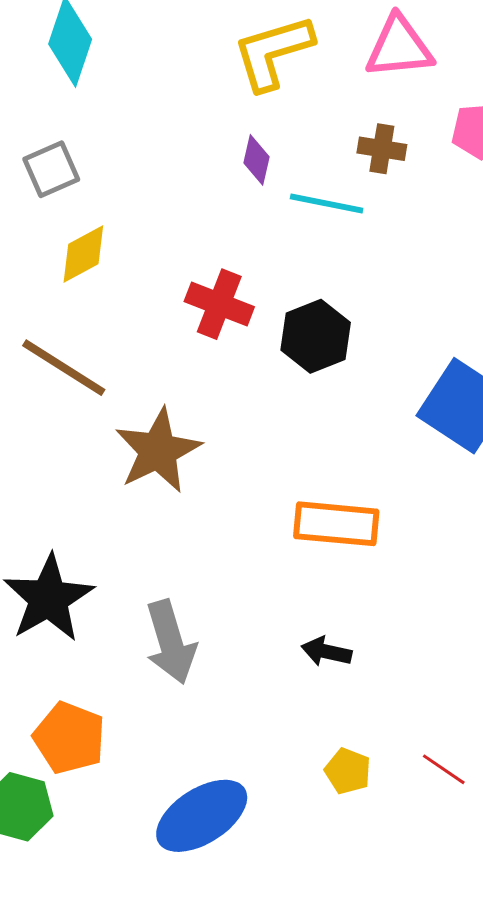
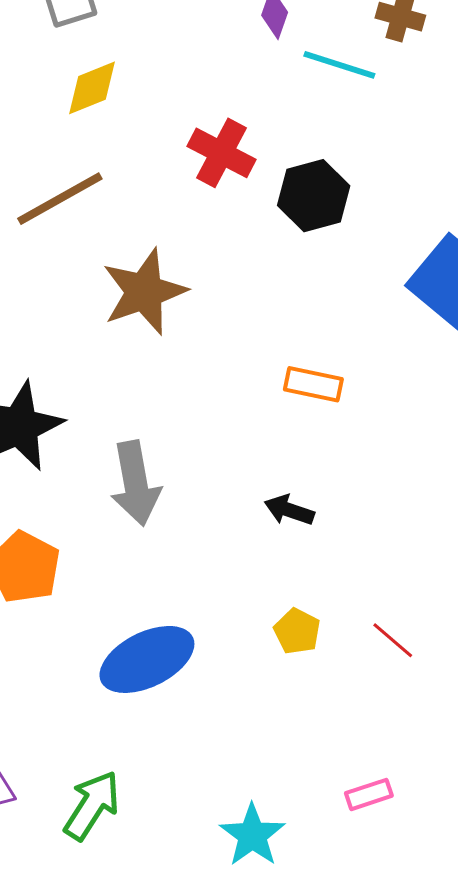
brown line: (64, 368) -> (60, 199), turned -68
orange rectangle: (336, 524) -> (313, 384), size x0.7

